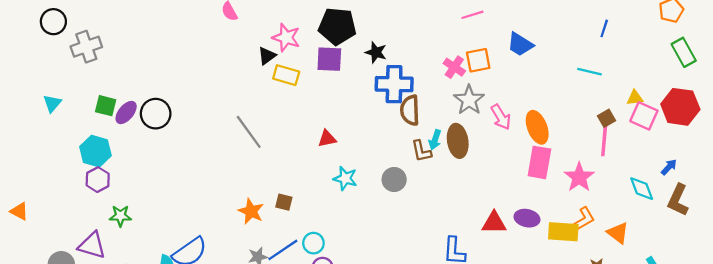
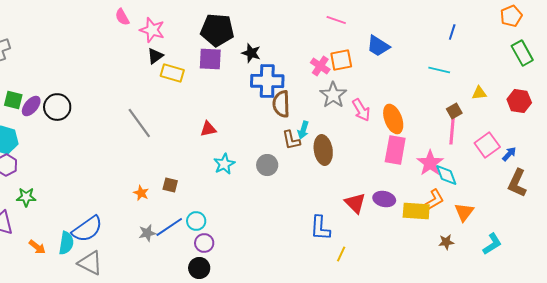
pink line: (472, 15) -> (336, 20), turned 36
pink star: (286, 38) -> (152, 30), moved
red hexagon: (680, 107) -> (519, 101), size x0.7
pink square: (644, 116) -> (487, 145), moved, turned 30
brown ellipse: (458, 141) -> (323, 150), moved
cyan star: (345, 178) -> (224, 164), turned 30
cyan diamond: (642, 189) -> (446, 175), moved
orange star: (251, 211) -> (141, 193), size x0.7
red triangle: (494, 223) -> (355, 203), turned 45
orange triangle: (618, 233) -> (464, 212), turned 30

